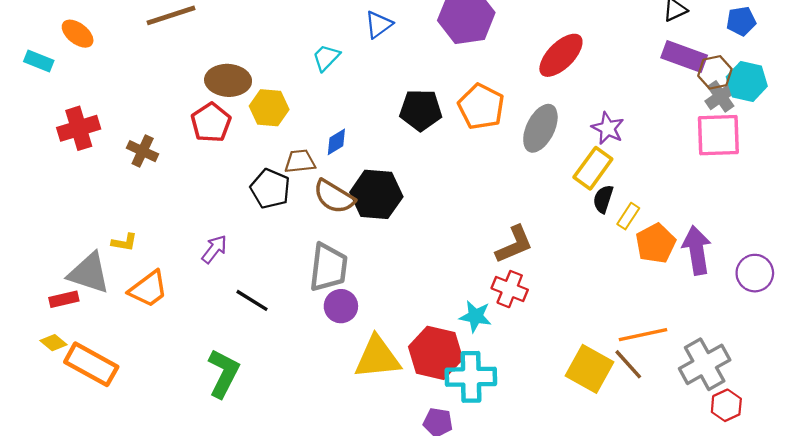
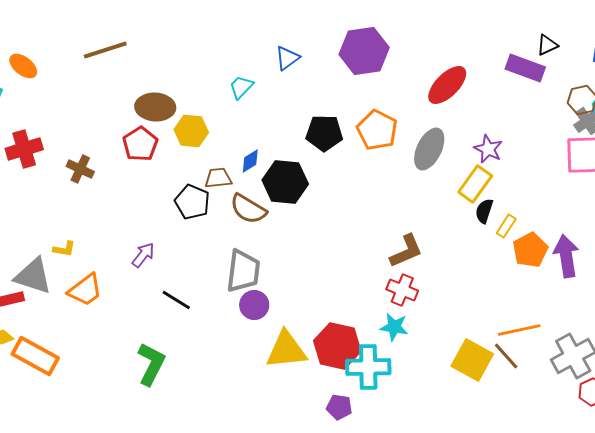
purple rectangle: (684, 56) -> (525, 68), moved
black hexagon: (376, 194) -> (285, 182), moved
cyan star: (475, 316) -> (394, 327), moved

